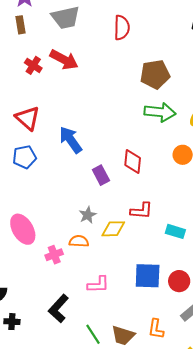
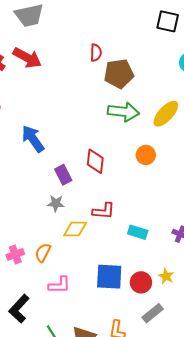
red semicircle: (122, 28) -> (96, 53), moved, size x0.7
gray star: (88, 215) -> (56, 203), moved, turned 30
orange semicircle: (79, 241) -> (43, 253), moved, turned -66

